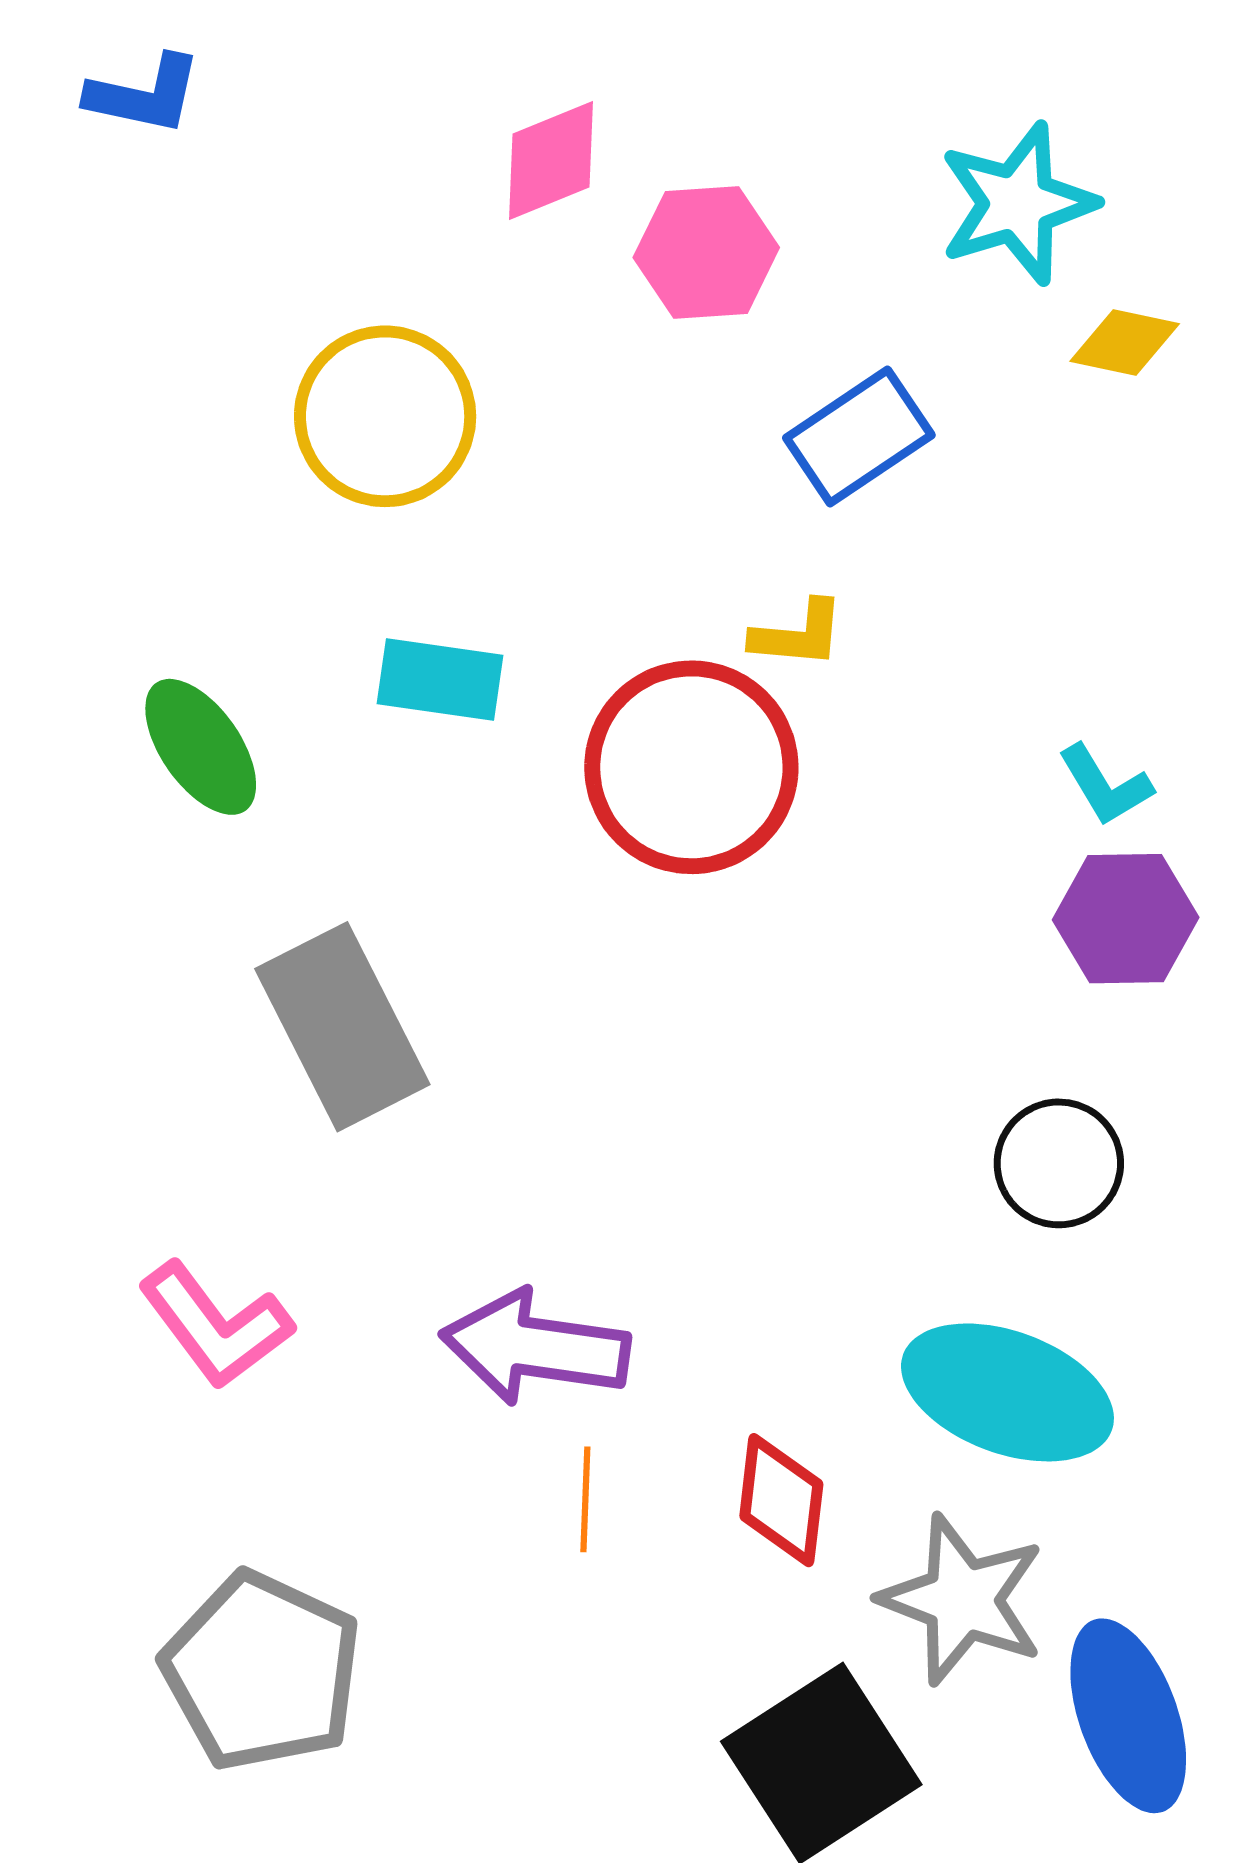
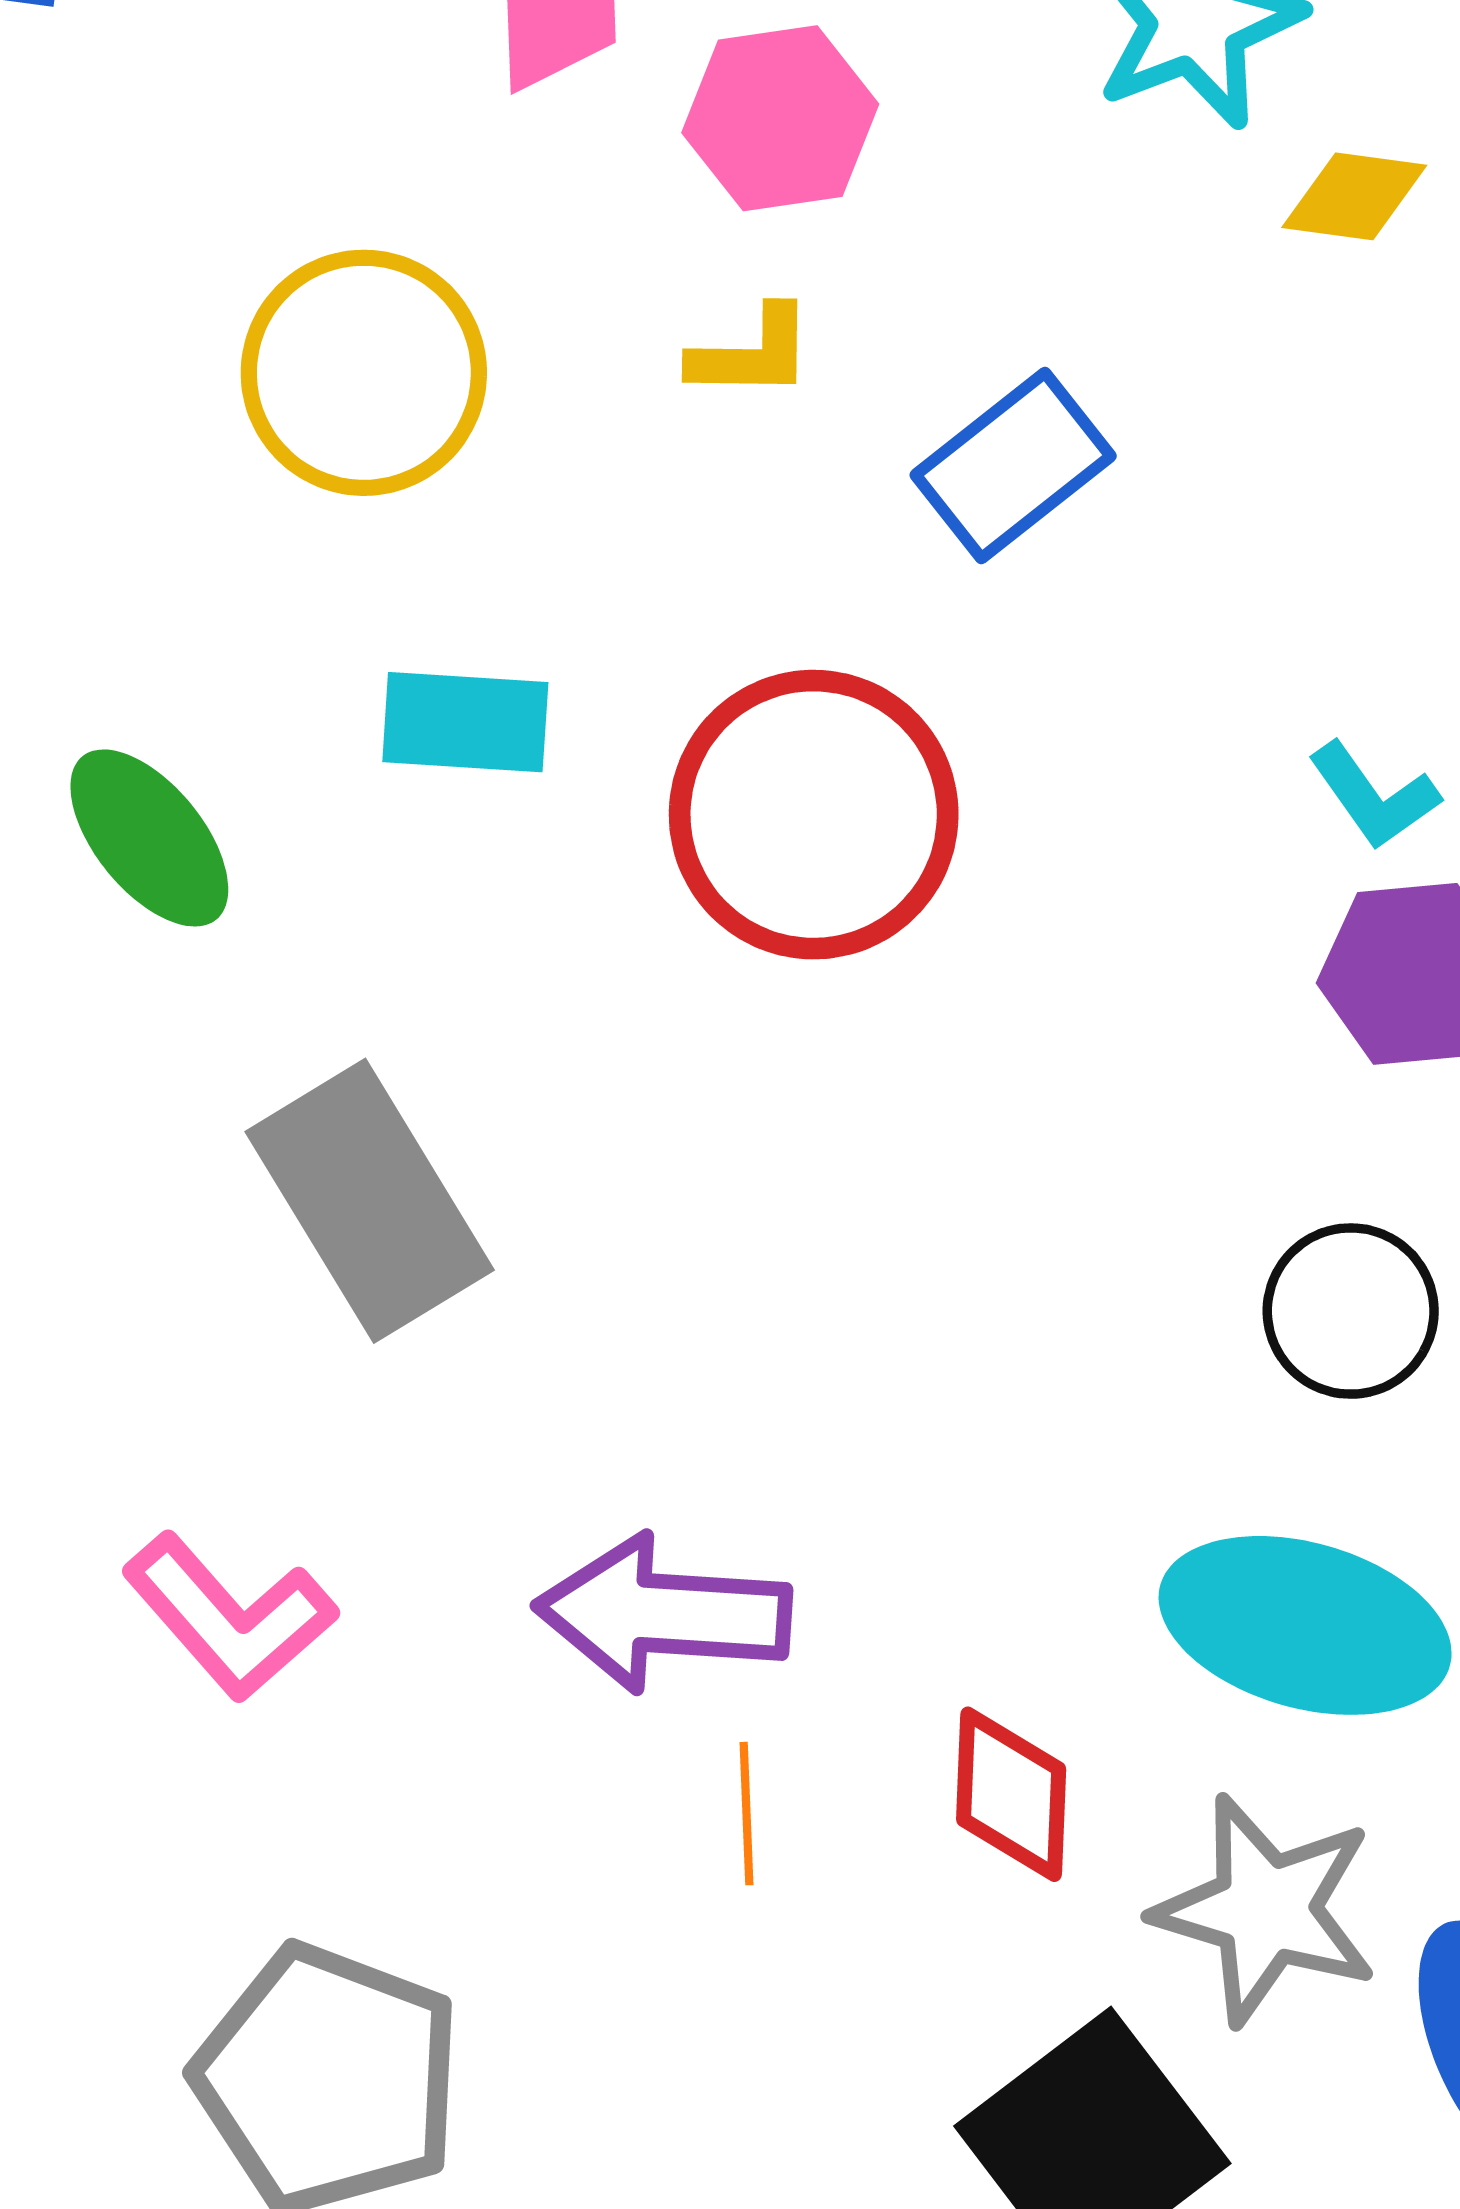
blue rectangle: (859, 436) -> (1013, 466), moved
yellow L-shape: (798, 634) -> (752, 353), moved

